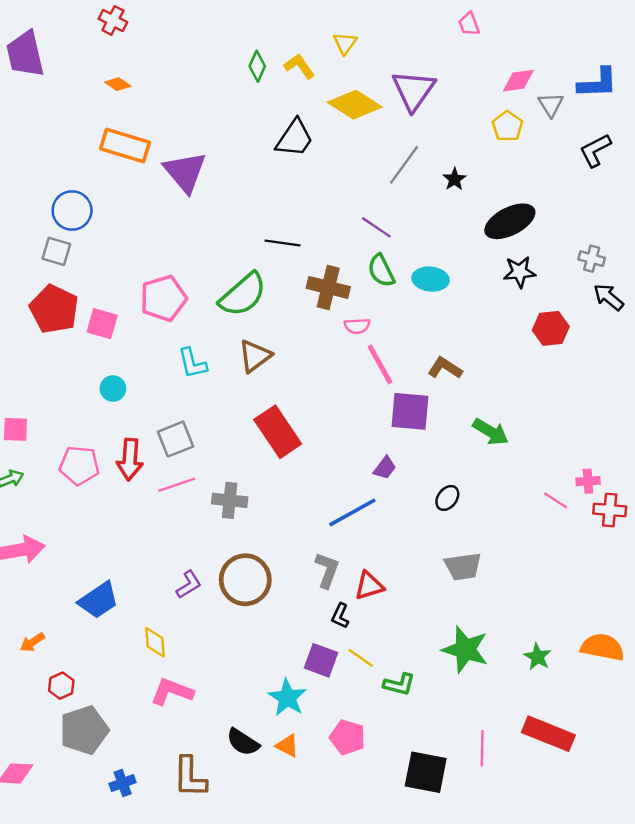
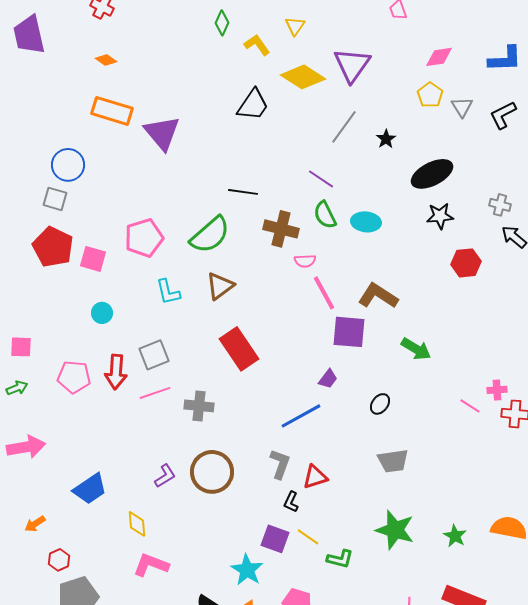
green diamond: (257, 66) -> (222, 23), moved
gray triangle: (551, 105) -> (462, 107), moved
brown L-shape: (445, 368) -> (378, 296), size x1.4

